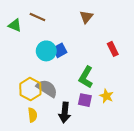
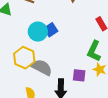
green L-shape: (86, 77) -> (94, 51), moved
yellow hexagon: (30, 89) -> (24, 58), moved

